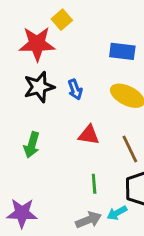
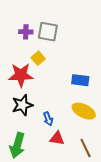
blue arrow: (75, 90) -> (48, 119), moved
green arrow: (32, 145) -> (17, 145), size x1.4

